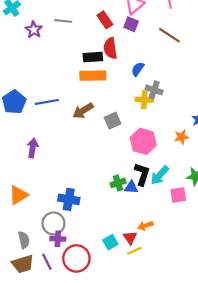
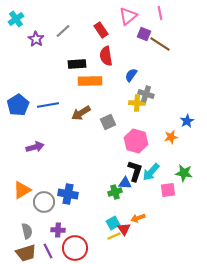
gray line: (63, 21) -> (63, 31), turned -49
purple square: (131, 24) -> (144, 34), moved
black rectangle: (93, 57) -> (77, 64), moved
purple arrow: (33, 148) -> (35, 147), turned 66
green cross: (118, 183) -> (115, 192), moved
gray circle: (53, 223) -> (44, 202), moved
cyan square: (110, 242) -> (113, 223), moved
yellow line: (134, 251) -> (114, 236), moved

